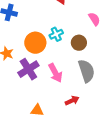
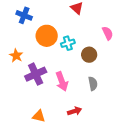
orange circle: (35, 43) -> (47, 36), moved
gray semicircle: (86, 71) -> (93, 84), size x0.6

